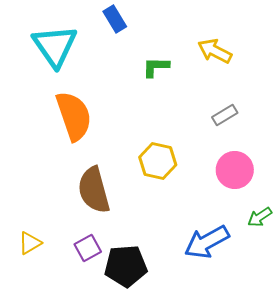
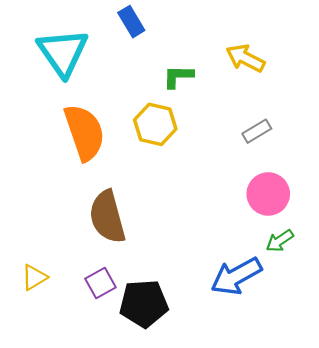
yellow hexagon: (158, 161) -> (155, 124), moved
green arrow: (260, 217) -> (280, 241), moved

